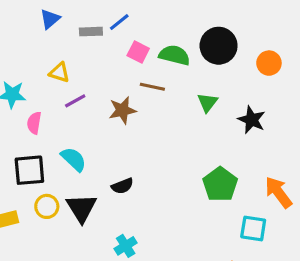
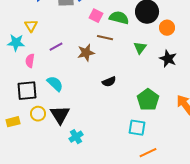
orange circle: (269, 63) -> (167, 28), moved
yellow triangle: (59, 72) -> (31, 26), moved, turned 40
black semicircle: (122, 186) -> (109, 82), moved
cyan square: (253, 229) -> (137, 128), moved
cyan cross: (126, 246) -> (76, 137), moved

